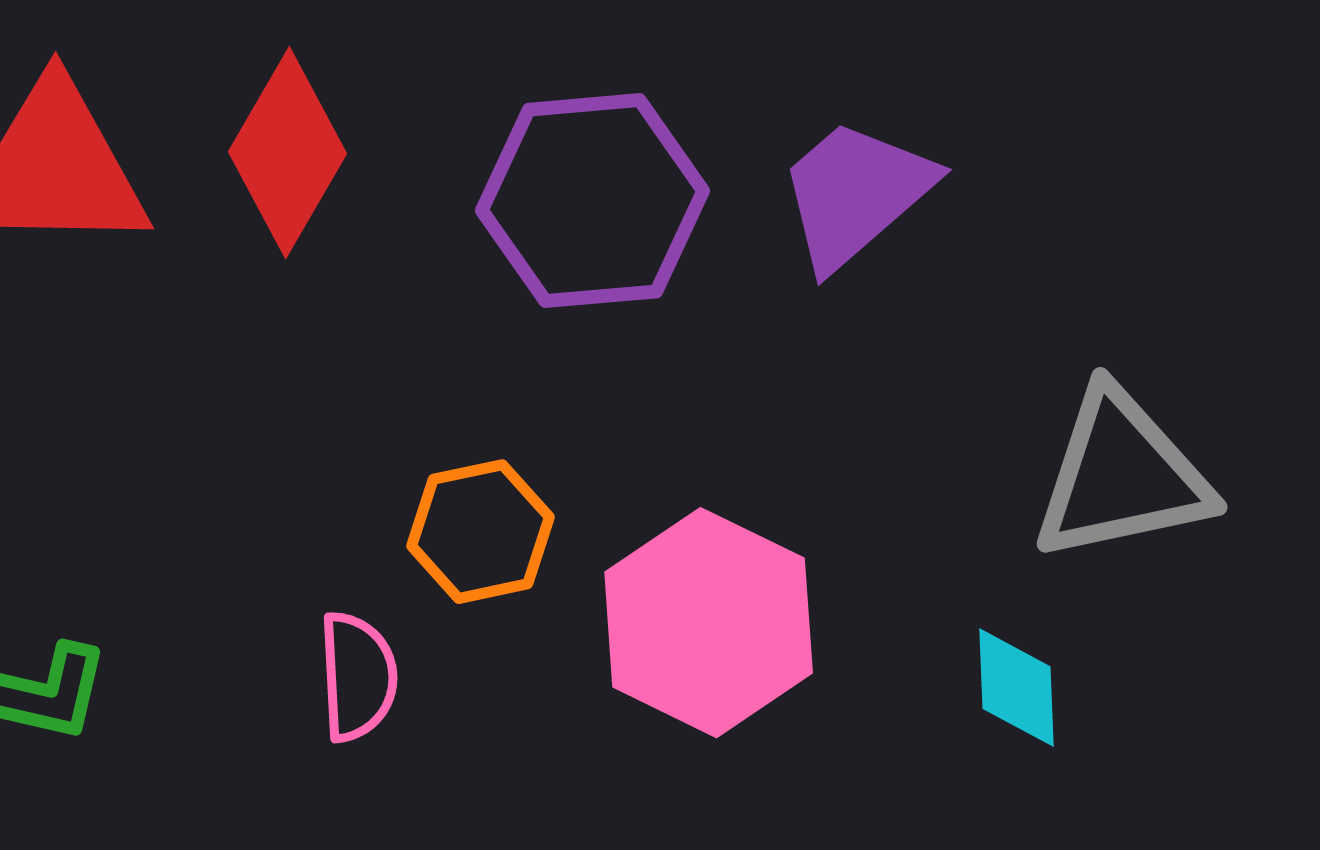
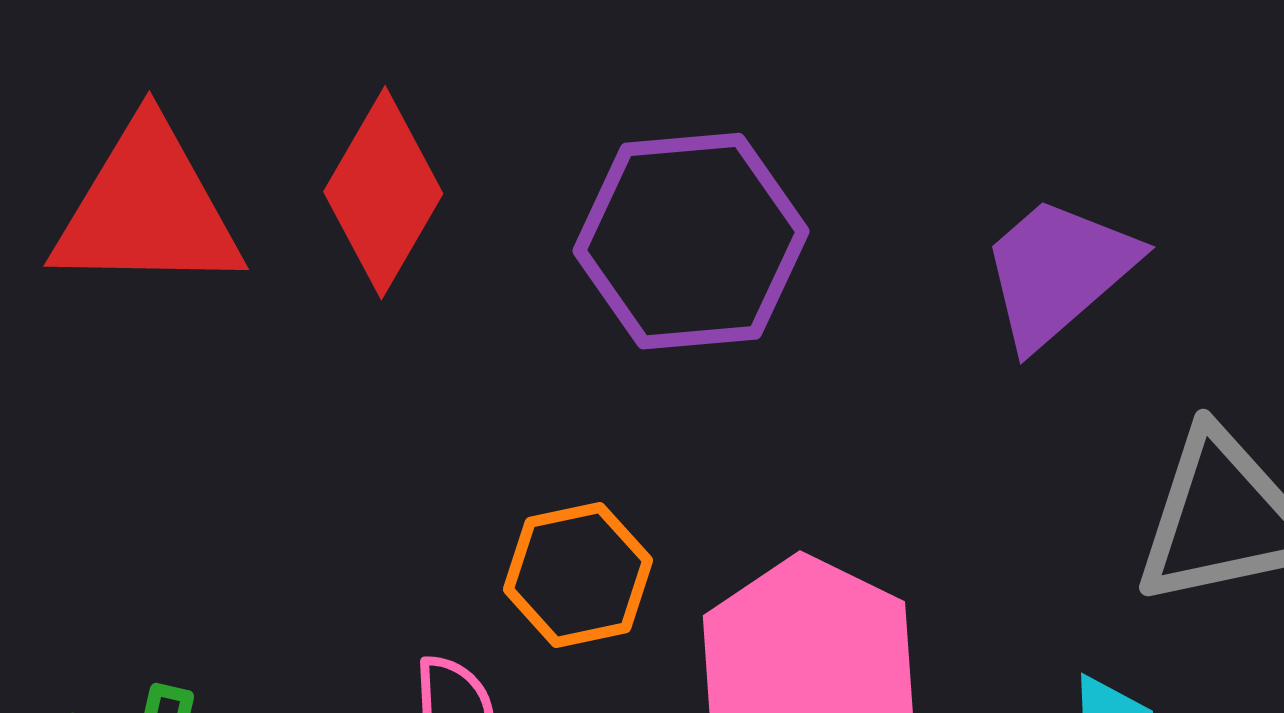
purple trapezoid: (856, 194) -> (1058, 271), moved

